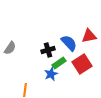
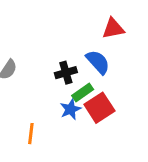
red triangle: (89, 36) -> (113, 28), moved
red square: (82, 64) -> (99, 108), moved

